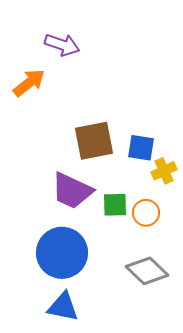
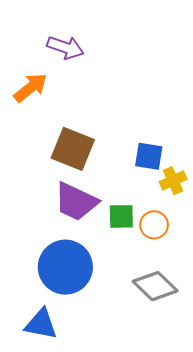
brown square: (94, 141) -> (73, 149), moved, turned 33
blue triangle: (63, 307) -> (41, 324), moved

